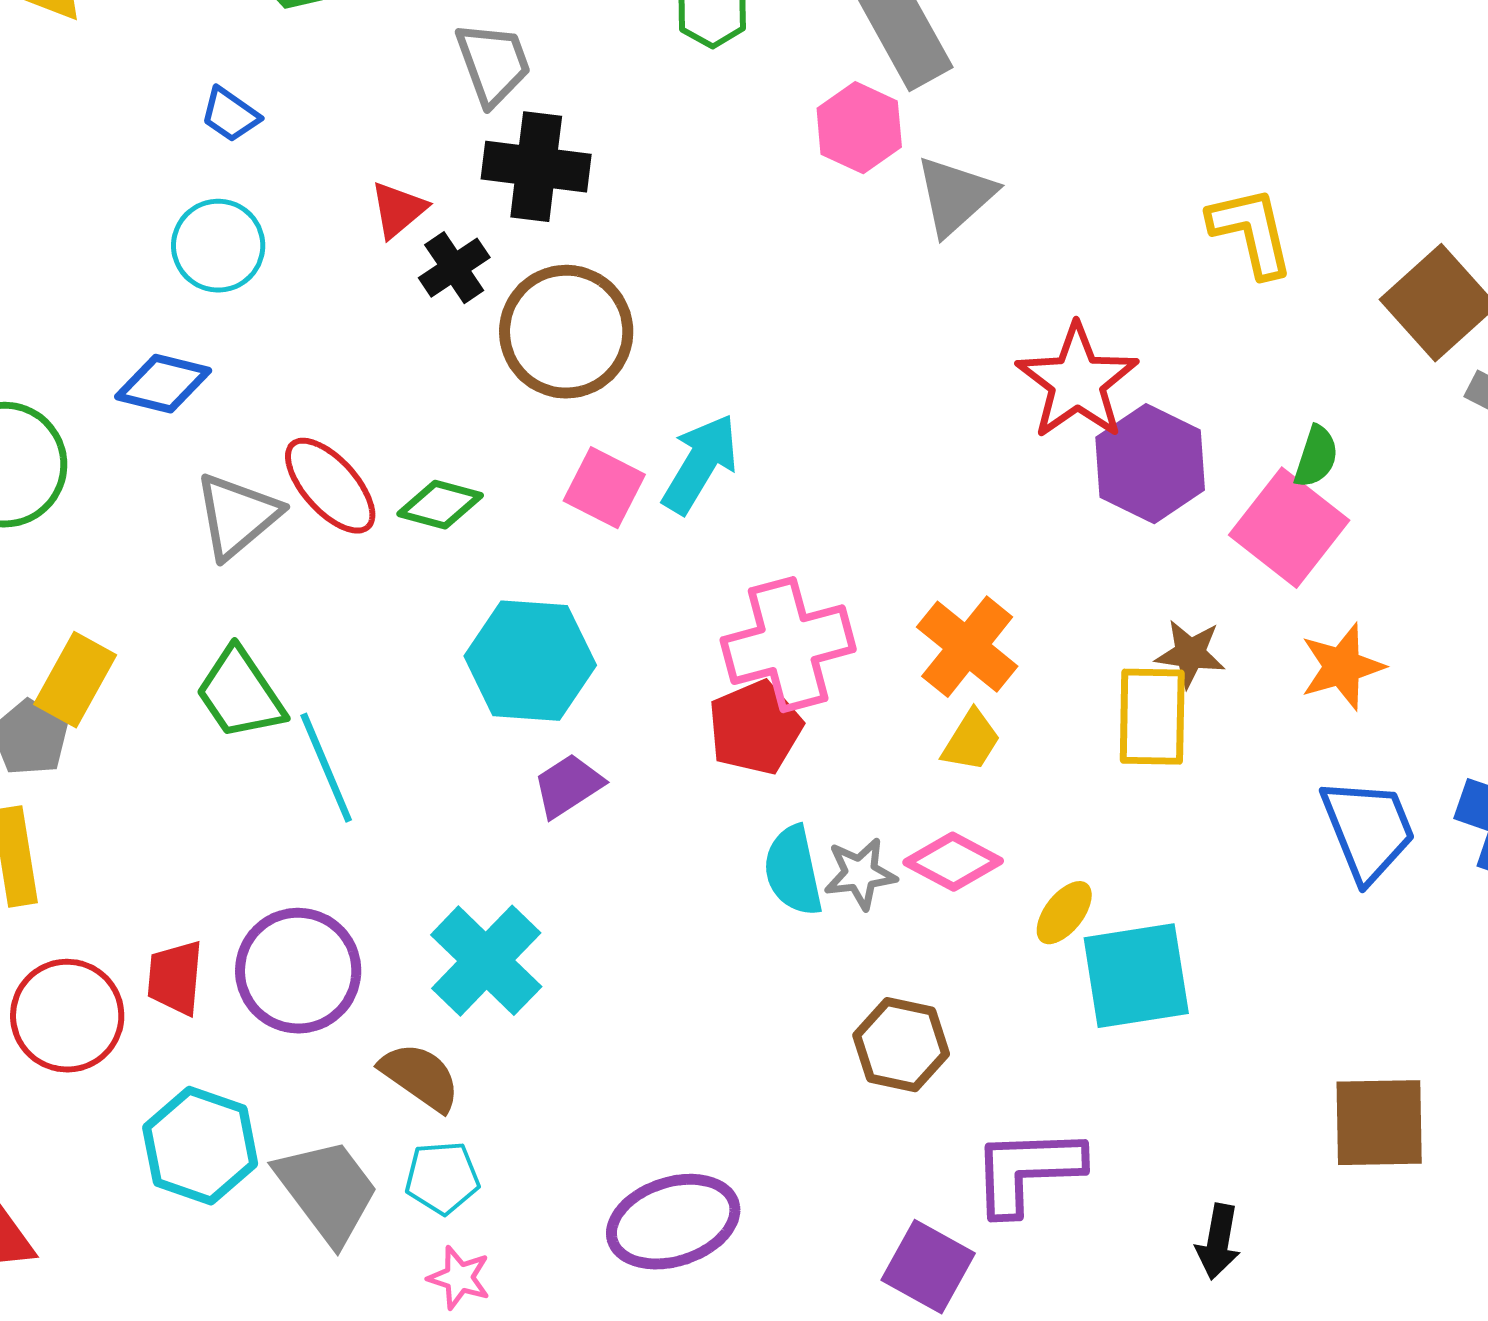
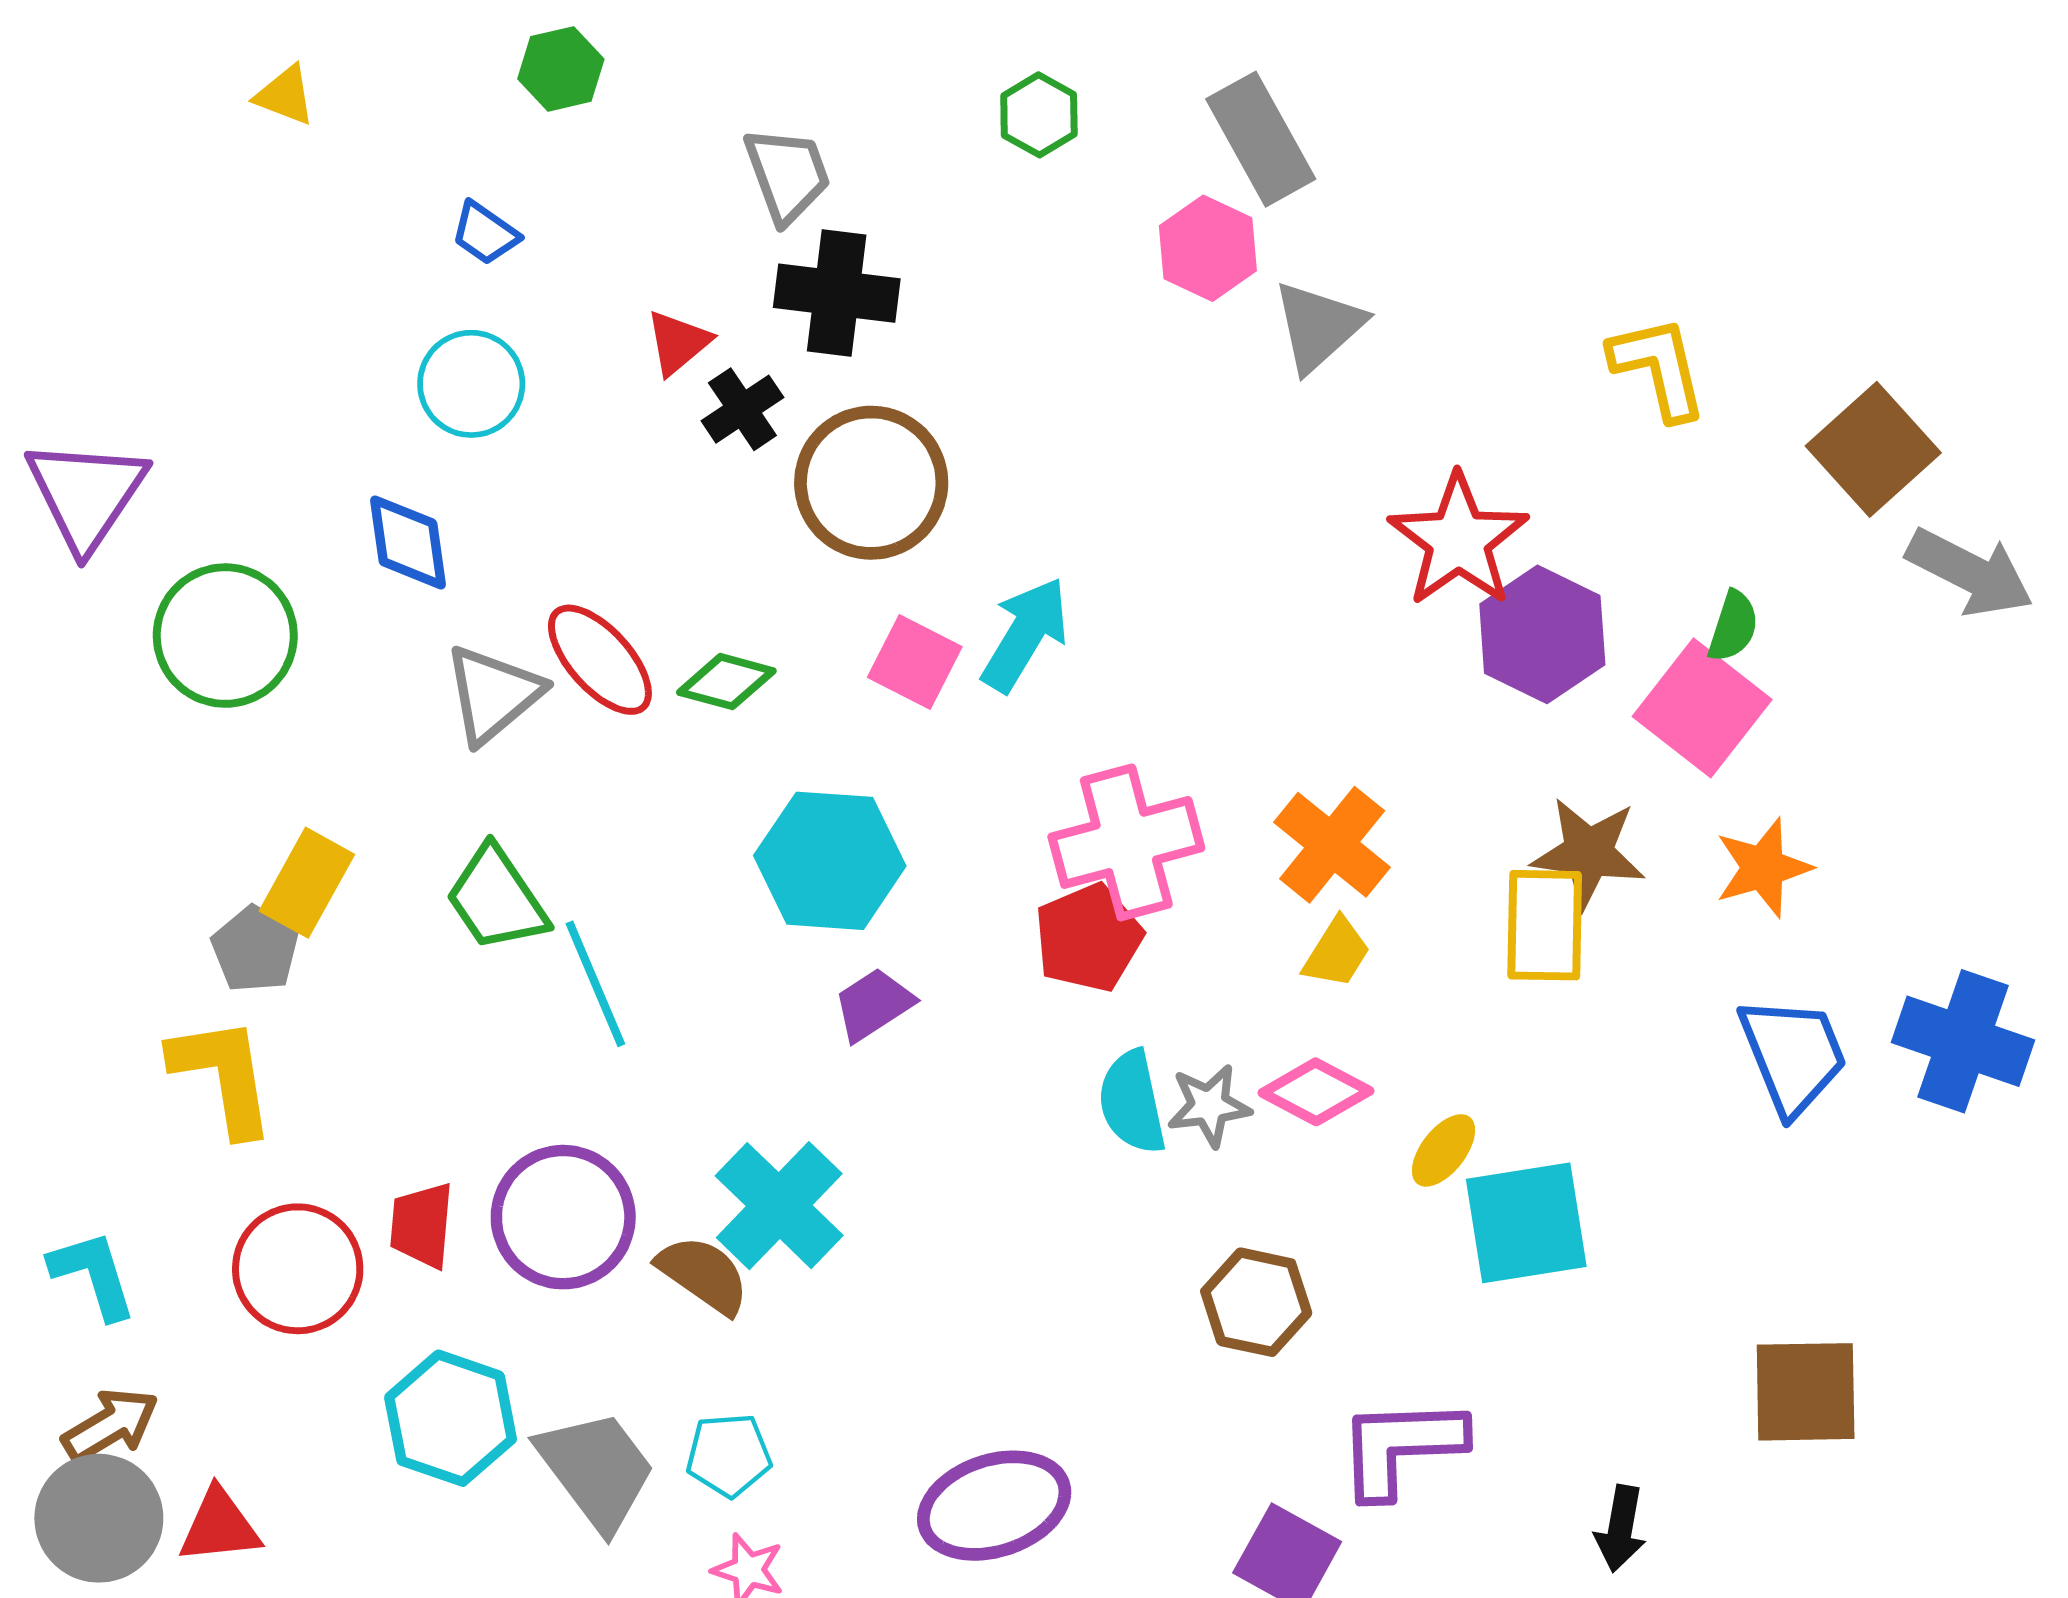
blue diamond: (163, 384) -> (408, 542), turned 68
brown star: (1190, 654) -> (1588, 853), size x1.4
brown semicircle: (420, 1077) -> (703, 1275), moved

